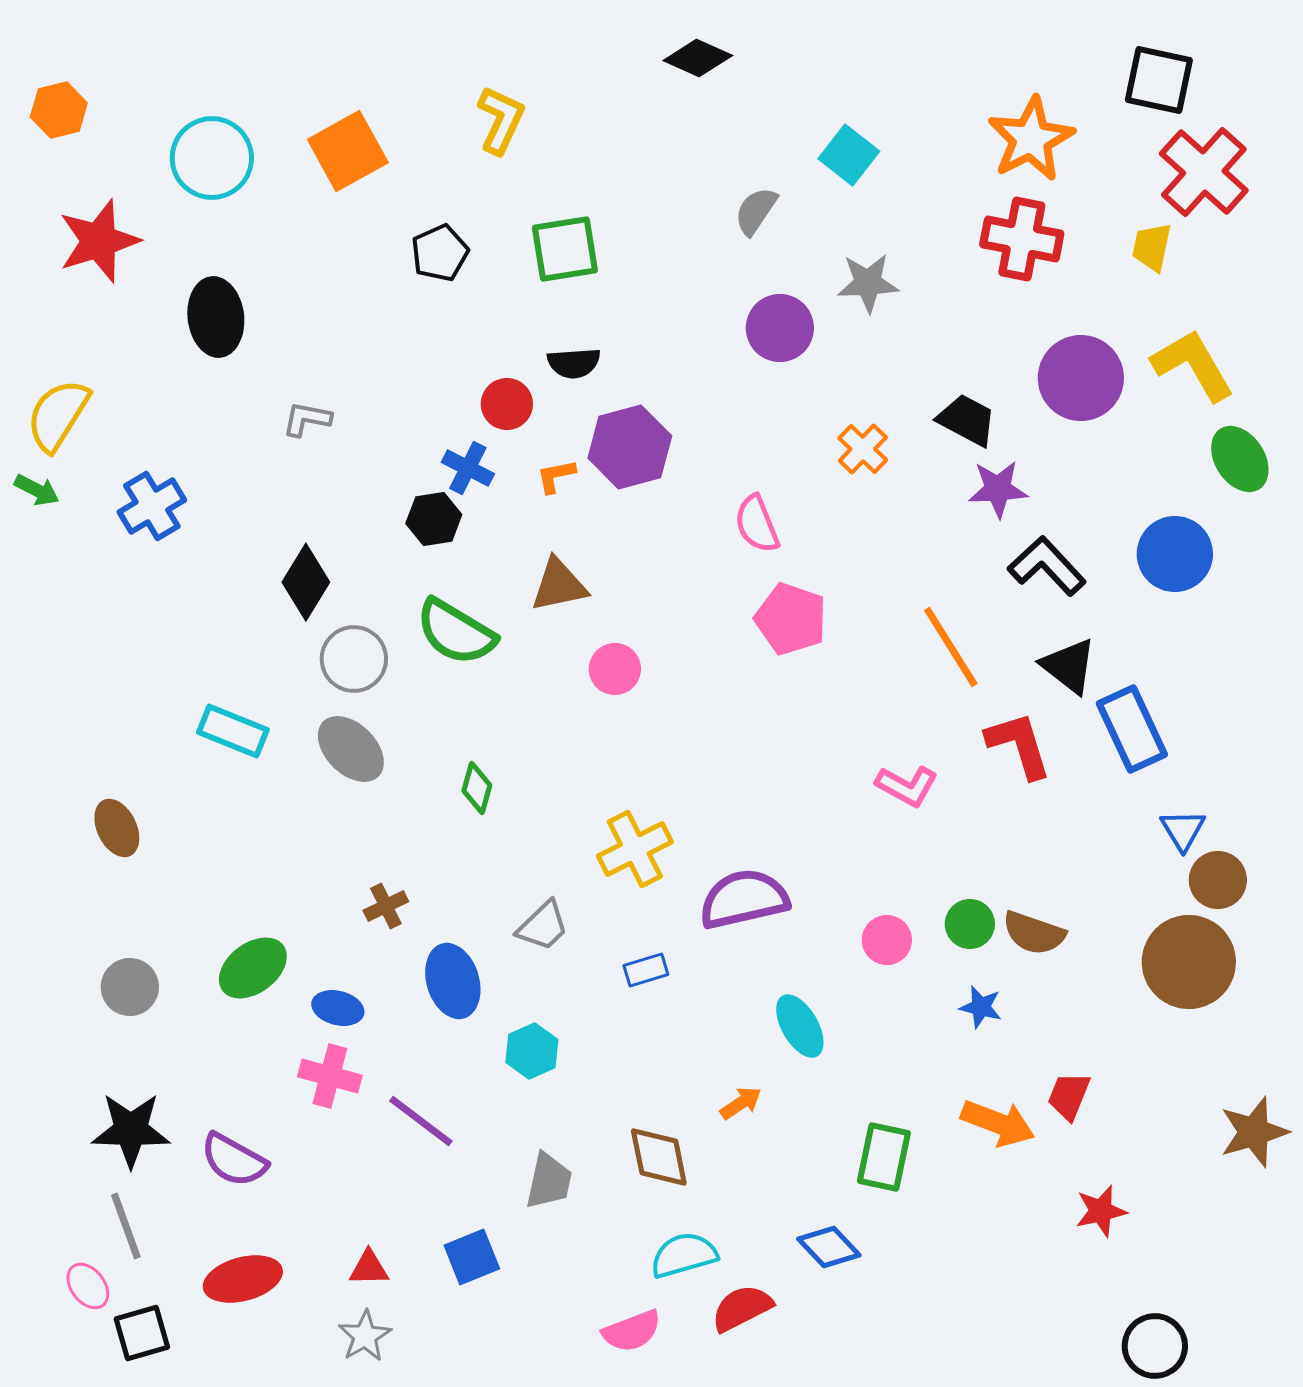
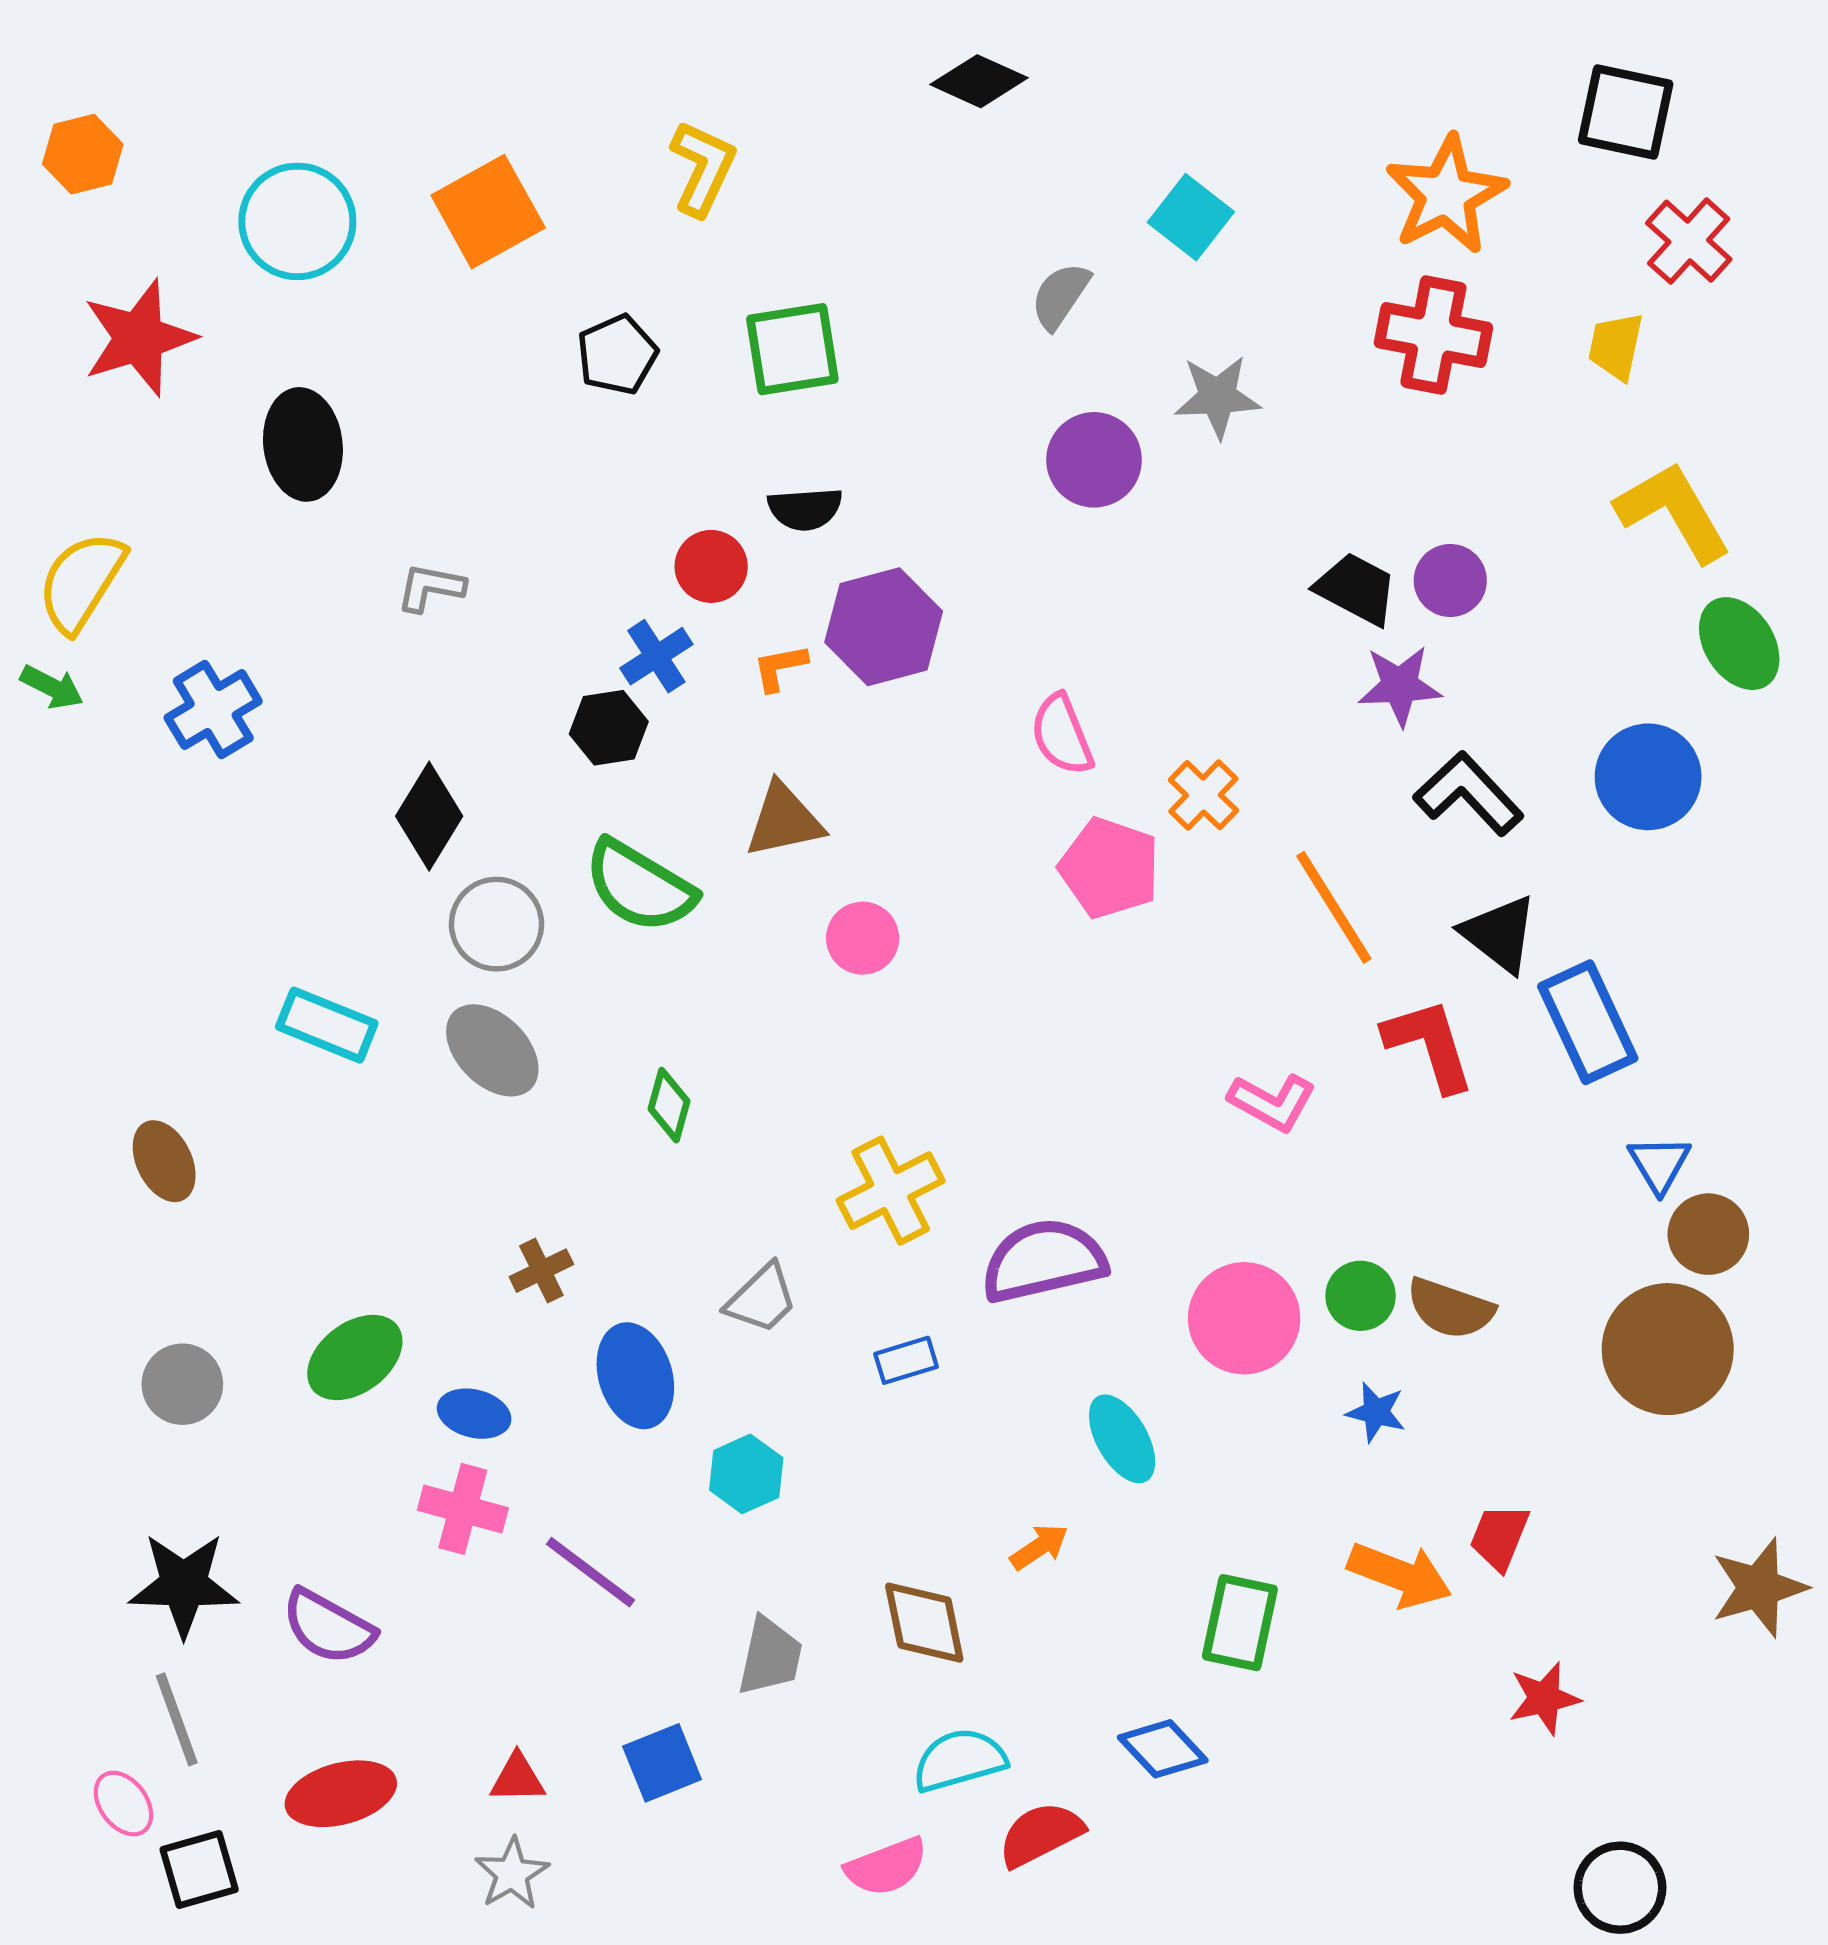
red cross: (1204, 172) -> (1689, 241), size x0.7
purple circle: (1081, 378) -> (1450, 580), moved, size x0.6
orange cross: (863, 449) -> (1203, 795), moved
blue cross: (468, 468) -> (656, 656), turned 30
pink circle: (887, 940) -> (1244, 1318), size x1.6

